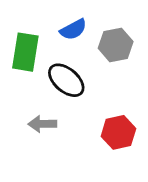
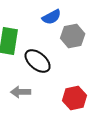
blue semicircle: (73, 29) -> (52, 17), moved

